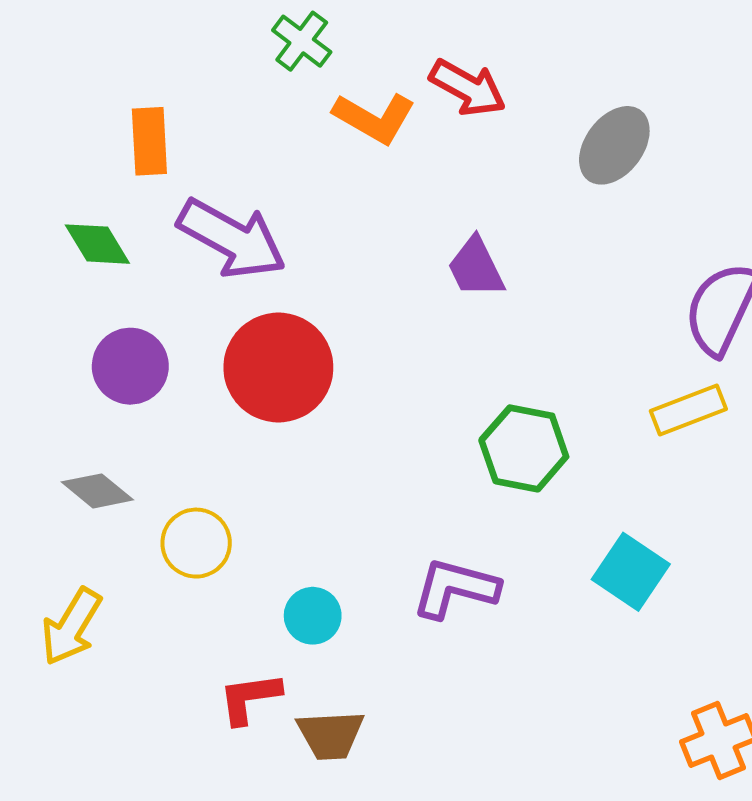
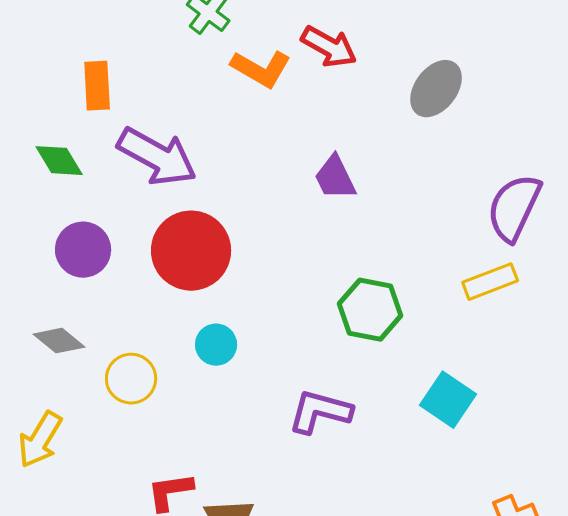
cyan circle: (313, 616) -> (216, 345), moved

